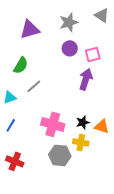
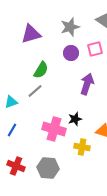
pink square: (93, 54) -> (95, 49), moved
green semicircle: (21, 65) -> (41, 70), moved
black star: (83, 122) -> (75, 119), moved
gray hexagon: (60, 155) -> (48, 168), moved

